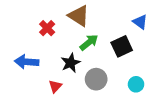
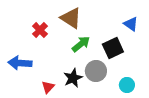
black star: (71, 63) -> (73, 78), moved
gray circle: (96, 79) -> (96, 71), moved

